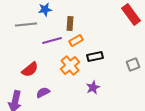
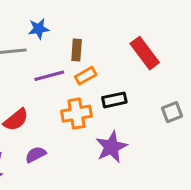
red rectangle: (131, 14) -> (145, 53), moved
orange cross: (70, 65) -> (77, 114), turned 30
purple star: (93, 87) -> (111, 147), size x1.5

